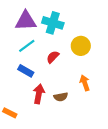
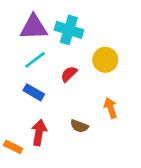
red arrow: (39, 94) -> (39, 133), moved
brown semicircle: (61, 97) -> (79, 126), turned 32

